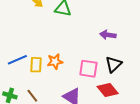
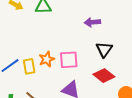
pink square: (88, 69) -> (69, 60), moved

